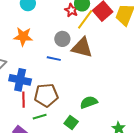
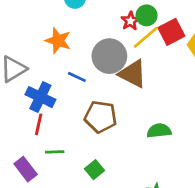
gray circle: (62, 39) -> (109, 56), size x1.6
blue line: (54, 59) -> (77, 77), moved
brown pentagon: (46, 95) -> (101, 117), moved
green semicircle: (89, 102) -> (159, 131), moved

